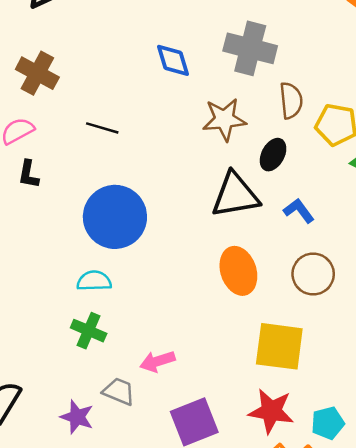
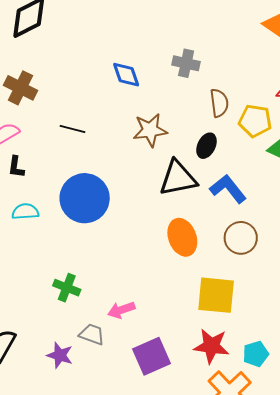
gray cross: (250, 48) -> (186, 63), size x0.7
brown star: (224, 119) -> (150, 130), moved
blue L-shape: (299, 211) -> (228, 189), size x1.5
cyan semicircle: (94, 281) -> (25, 212), moved

